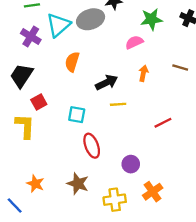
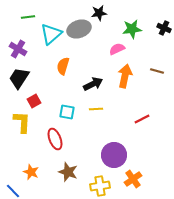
purple cross: (31, 36) -> (18, 49), moved
orange arrow: (143, 73) -> (125, 76), size x1.6
yellow line: (118, 104) -> (96, 109), moved
red ellipse: (92, 146) -> (55, 139), moved
purple circle: (131, 164) -> (114, 155), size x1.6

